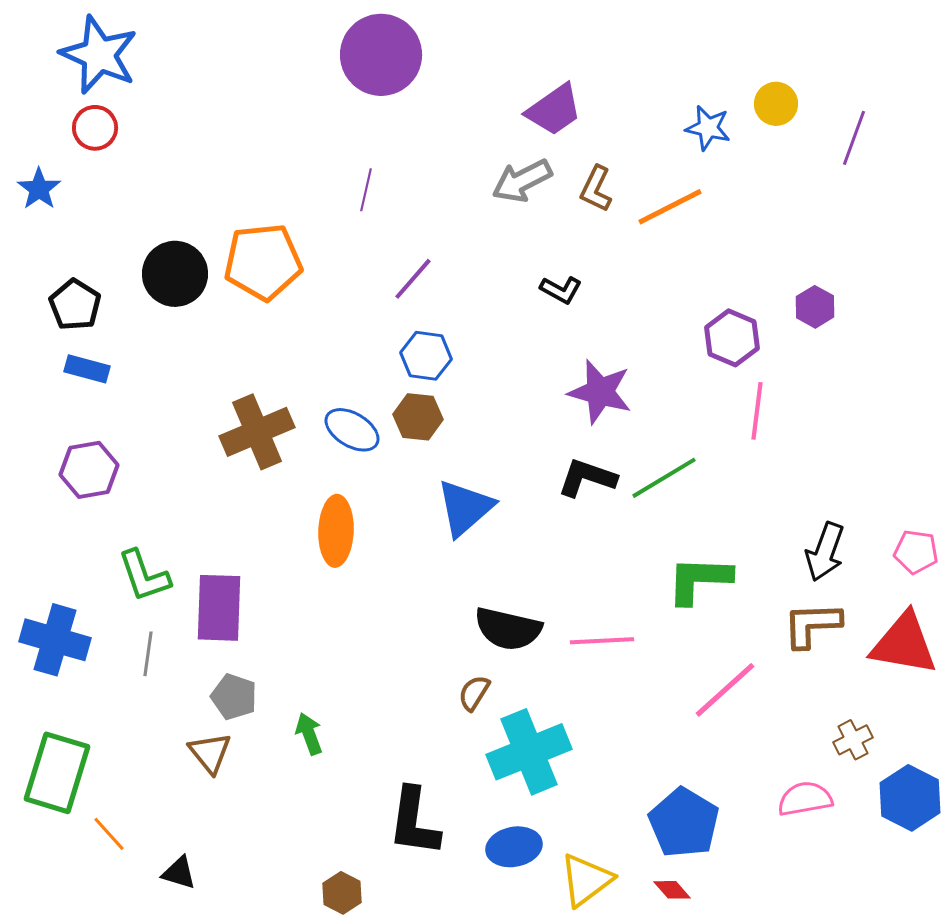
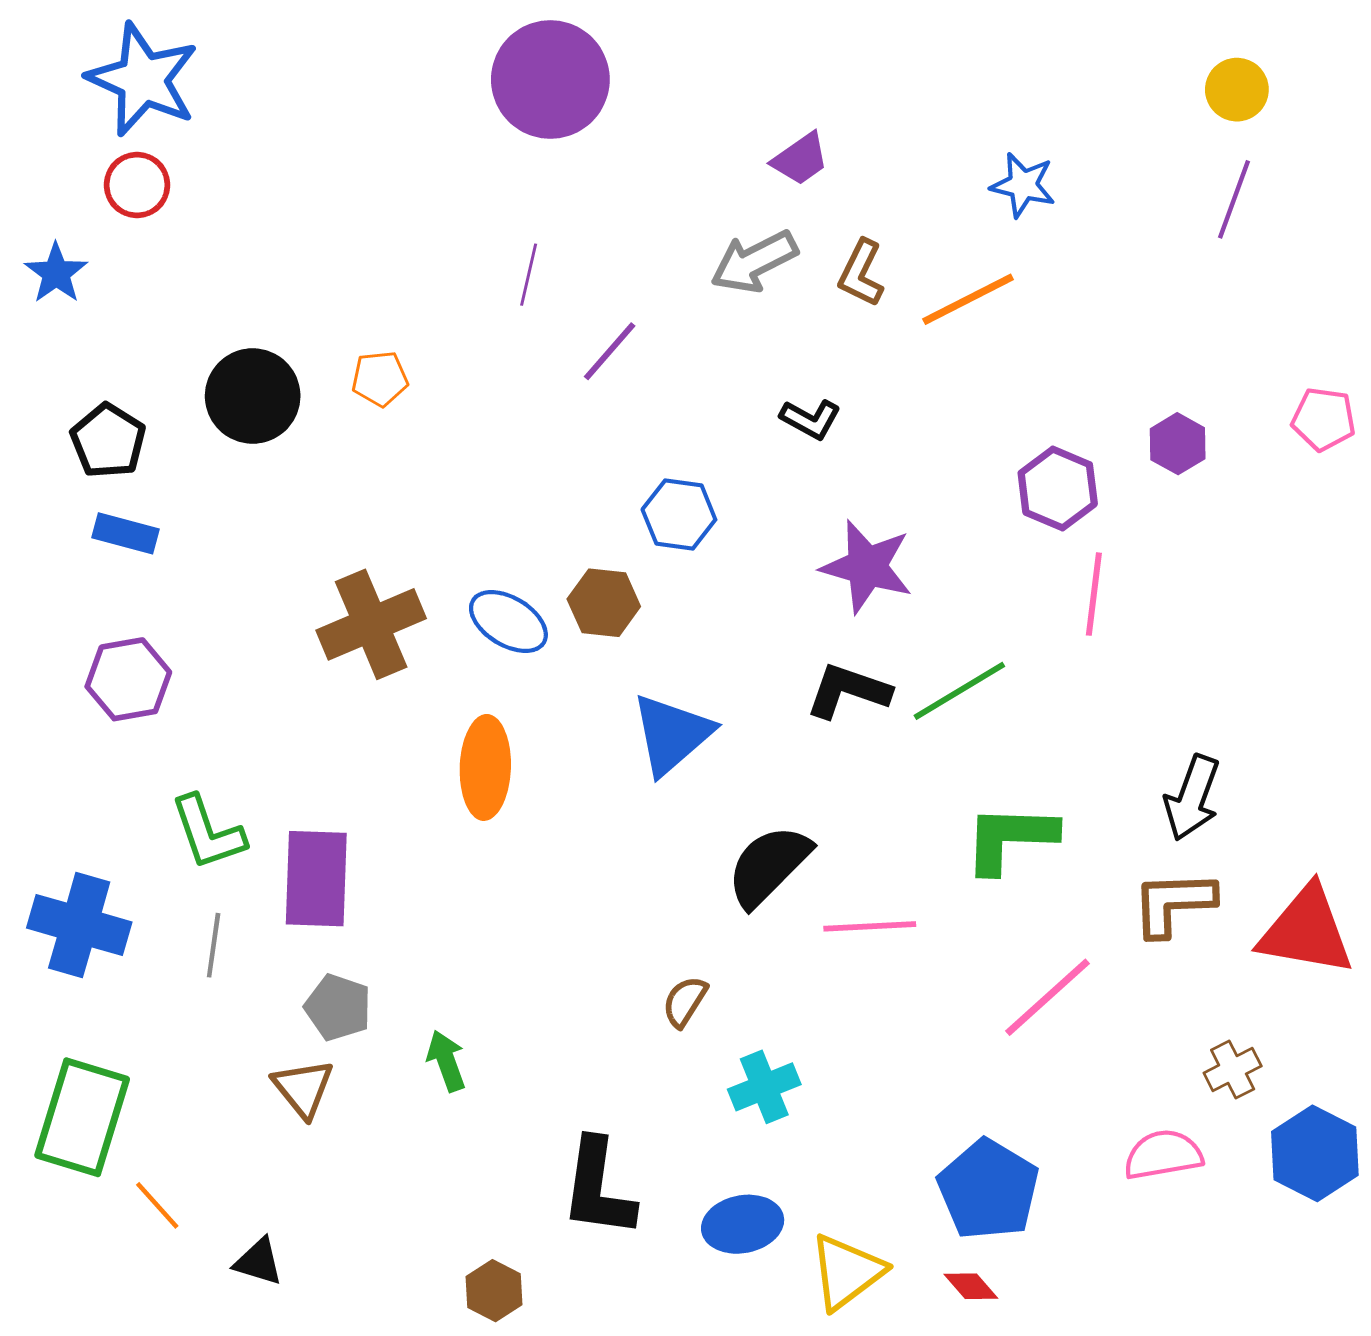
yellow circle: (776, 104) -> (1237, 90), moved
purple trapezoid: (554, 110) -> (800, 159), size x0.7
orange pentagon: (263, 262) -> (380, 379), size x0.5
purple line: (413, 279) -> (610, 351), moved
blue hexagon: (426, 356) -> (679, 515), moved
pink pentagon: (916, 552) -> (1324, 419), moved
black semicircle: (508, 629) -> (769, 866), moved, turned 122
cyan cross: (529, 752) -> (764, 1087), size x0.6

